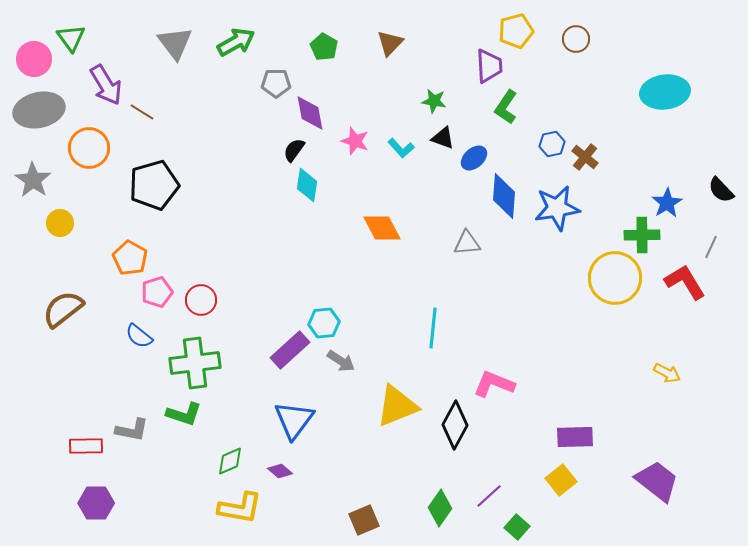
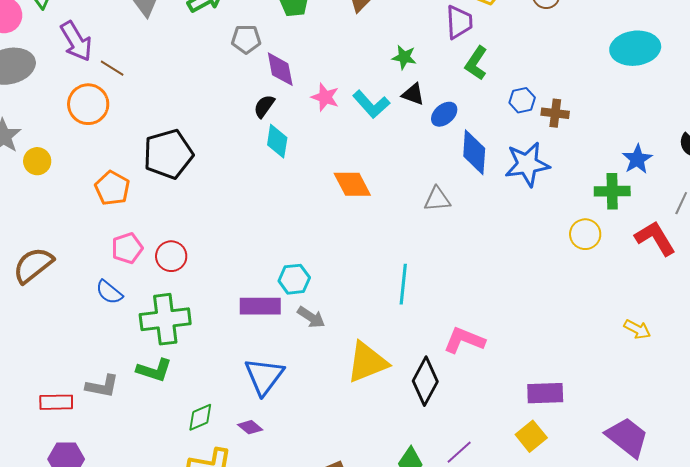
orange circle: (89, 148) -> (88, 104), moved
cyan L-shape: (401, 148) -> (371, 104), size x1.4
brown cross: (585, 157) -> (555, 113), turned -32
black pentagon: (154, 185) -> (168, 154), moved
yellow circle: (60, 223) -> (37, 161), moved
orange pentagon: (130, 258) -> (112, 188), moved
yellow circle: (615, 278) -> (585, 234), size x0.6
purple rectangle: (290, 350) -> (260, 306), turned 42

